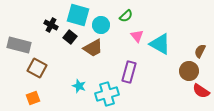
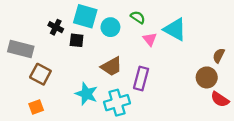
green semicircle: (126, 16) -> (138, 17), turned -104
black square: (70, 37) -> (77, 40), turned -32
cyan triangle: (160, 44) -> (175, 29), moved
brown trapezoid: (93, 48) -> (112, 67), moved
cyan star: (79, 86) -> (86, 94), size x1.5

